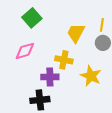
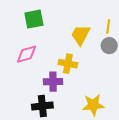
green square: (32, 18) -> (34, 19), turned 30
yellow star: (91, 76) -> (93, 105), moved, turned -30

